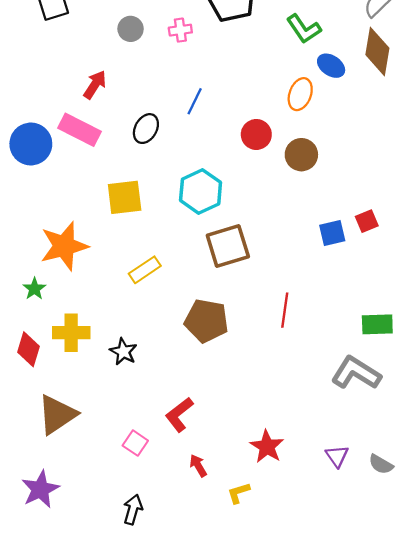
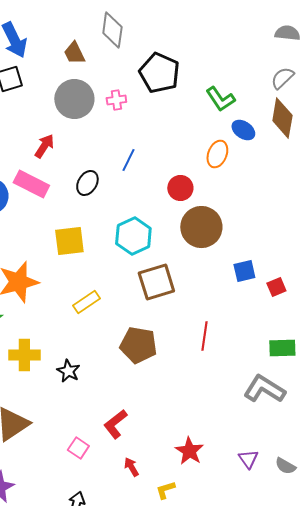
gray circle: (131, 29) -> (74, 99), size x1.8
brown circle: (301, 155) -> (201, 227), moved, size x1.5
red square: (367, 221) -> (276, 287), moved

